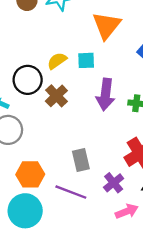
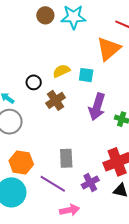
black circle: (28, 80) -> (34, 82), size x0.6
pink arrow: (127, 211) -> (70, 210), moved

